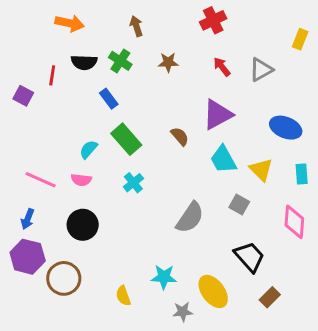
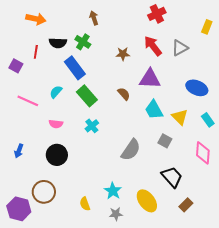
red cross: (213, 20) -> (157, 14), moved
orange arrow: (70, 23) -> (36, 19), moved
brown star: (168, 62) -> (123, 54), moved
red arrow: (222, 67) -> (153, 46), size x1.5
blue rectangle: (109, 99) -> (75, 68), size x1.6
purple triangle: (218, 115) -> (150, 79), turned 30
cyan semicircle: (88, 149) -> (56, 92), moved
cyan rectangle: (302, 174) -> (208, 120), turned -32
pink line: (41, 180) -> (28, 101), moved
purple hexagon: (28, 257) -> (19, 209), moved
cyan star: (164, 277) -> (113, 191), turned 30
gray star: (183, 312) -> (116, 214), moved

